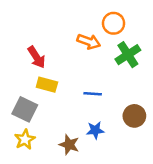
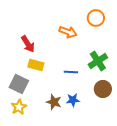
orange circle: (114, 23) -> (96, 18), moved
green cross: (128, 55) -> (98, 61), moved
brown star: (69, 145) -> (54, 102), moved

